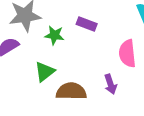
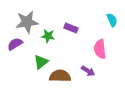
purple arrow: (110, 84) -> (88, 71), turned -40

